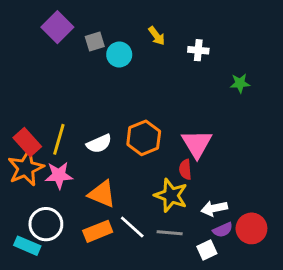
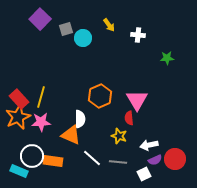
white semicircle: (99, 144) -> (80, 119), moved, turned -66
yellow star: (171, 195) -> (119, 136), size x0.7
orange rectangle: (98, 231) -> (53, 161), moved, turned 30

